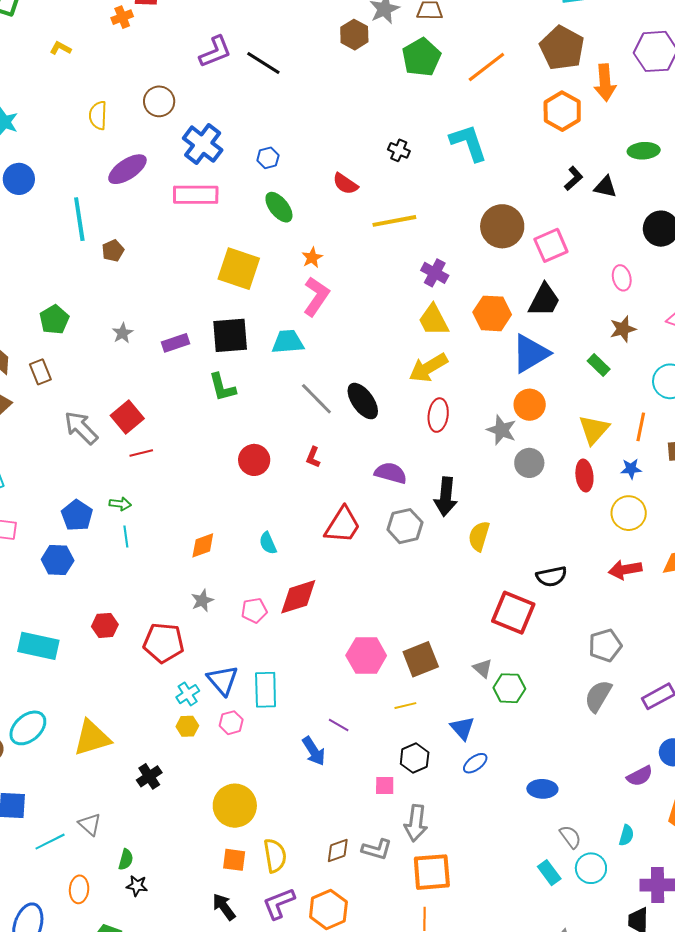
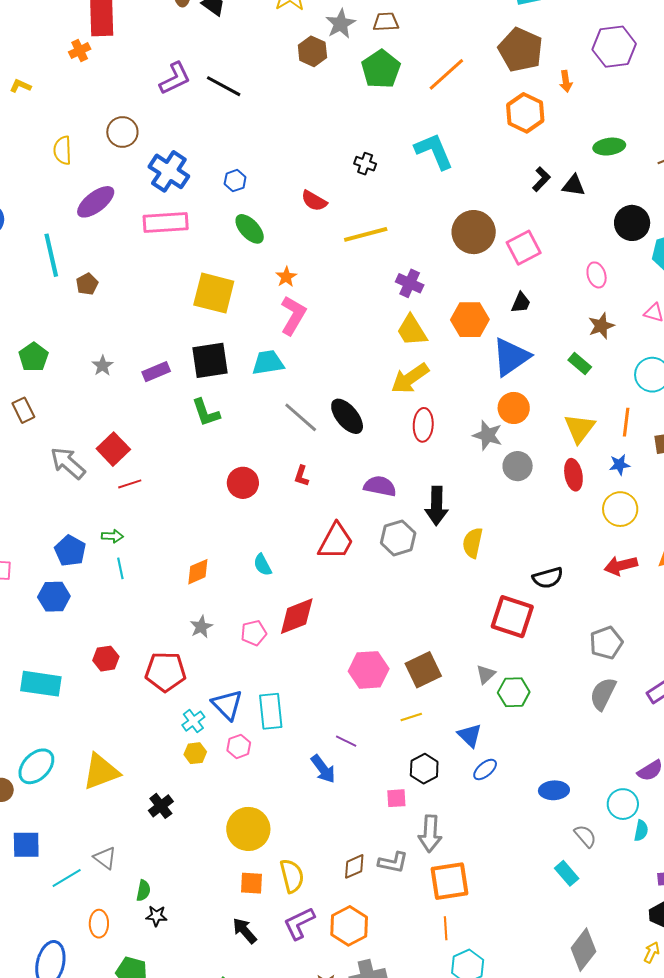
orange arrow: (605, 83) -> (566, 81), size x0.6
black trapezoid: (544, 300) -> (521, 303), size x0.6
gray triangle: (483, 668) -> (486, 674), turned 40
cyan circle: (591, 868) -> (623, 804), moved

